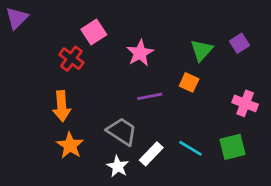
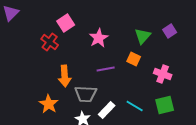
pink cross: (245, 103) -> (163, 74), moved
orange arrow: (62, 106) -> (65, 76), moved
gray trapezoid: (122, 131) -> (86, 94), turned 150

